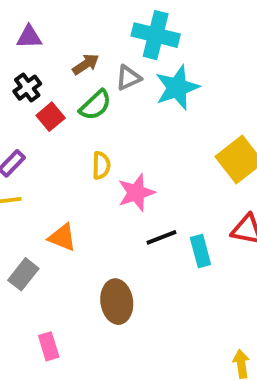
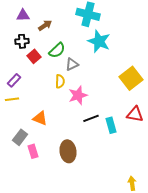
brown arrow: (86, 64) -> (45, 25), moved
gray triangle: (128, 78) -> (72, 64), moved
black cross: (27, 88) -> (22, 41), turned 32
cyan star: (177, 88) -> (99, 41), turned -30
pink rectangle: (49, 346) -> (33, 151), moved

